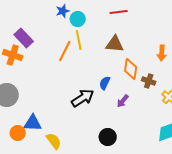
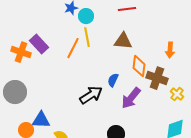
purple rectangle: (24, 38) -> (39, 44), moved
brown cross: (149, 81) -> (157, 78), size x1.5
purple arrow: (123, 101) -> (131, 98), size x1.6

